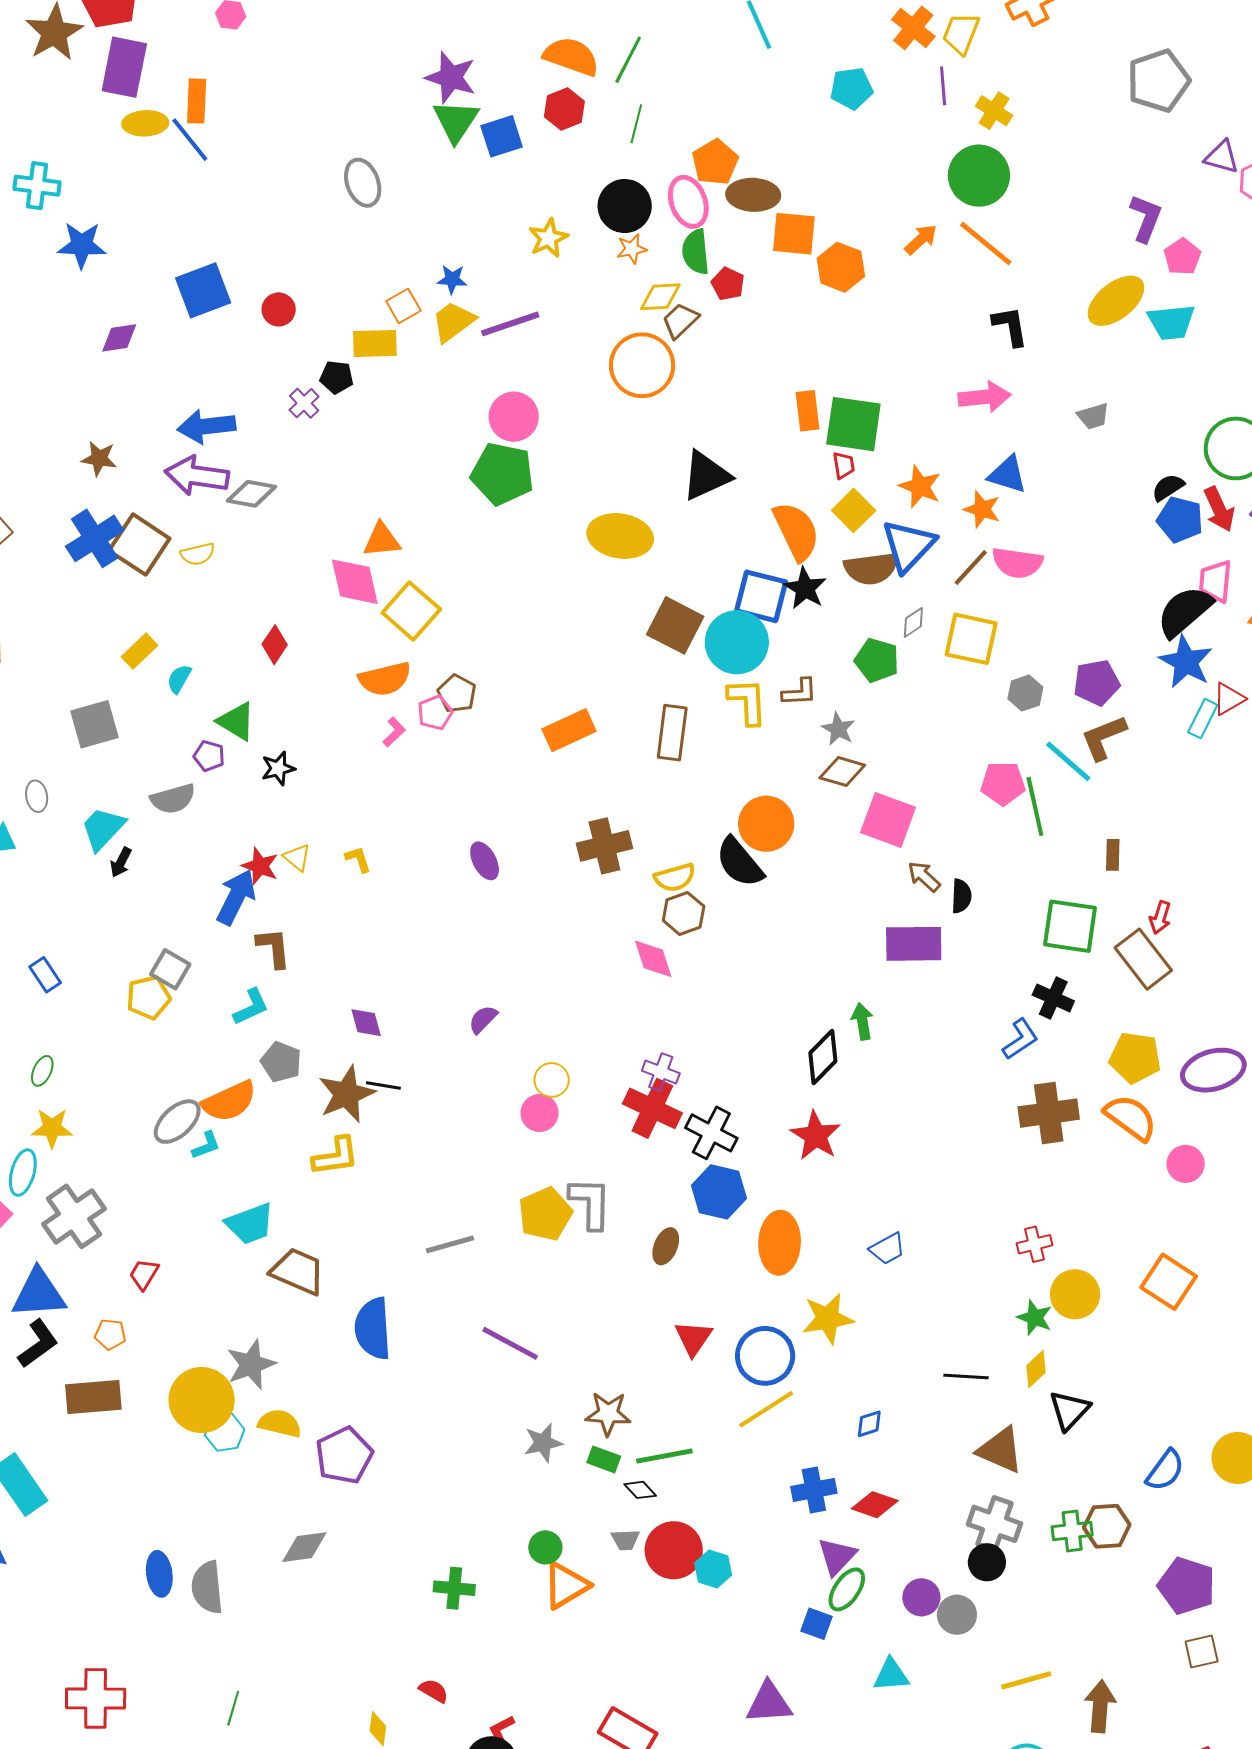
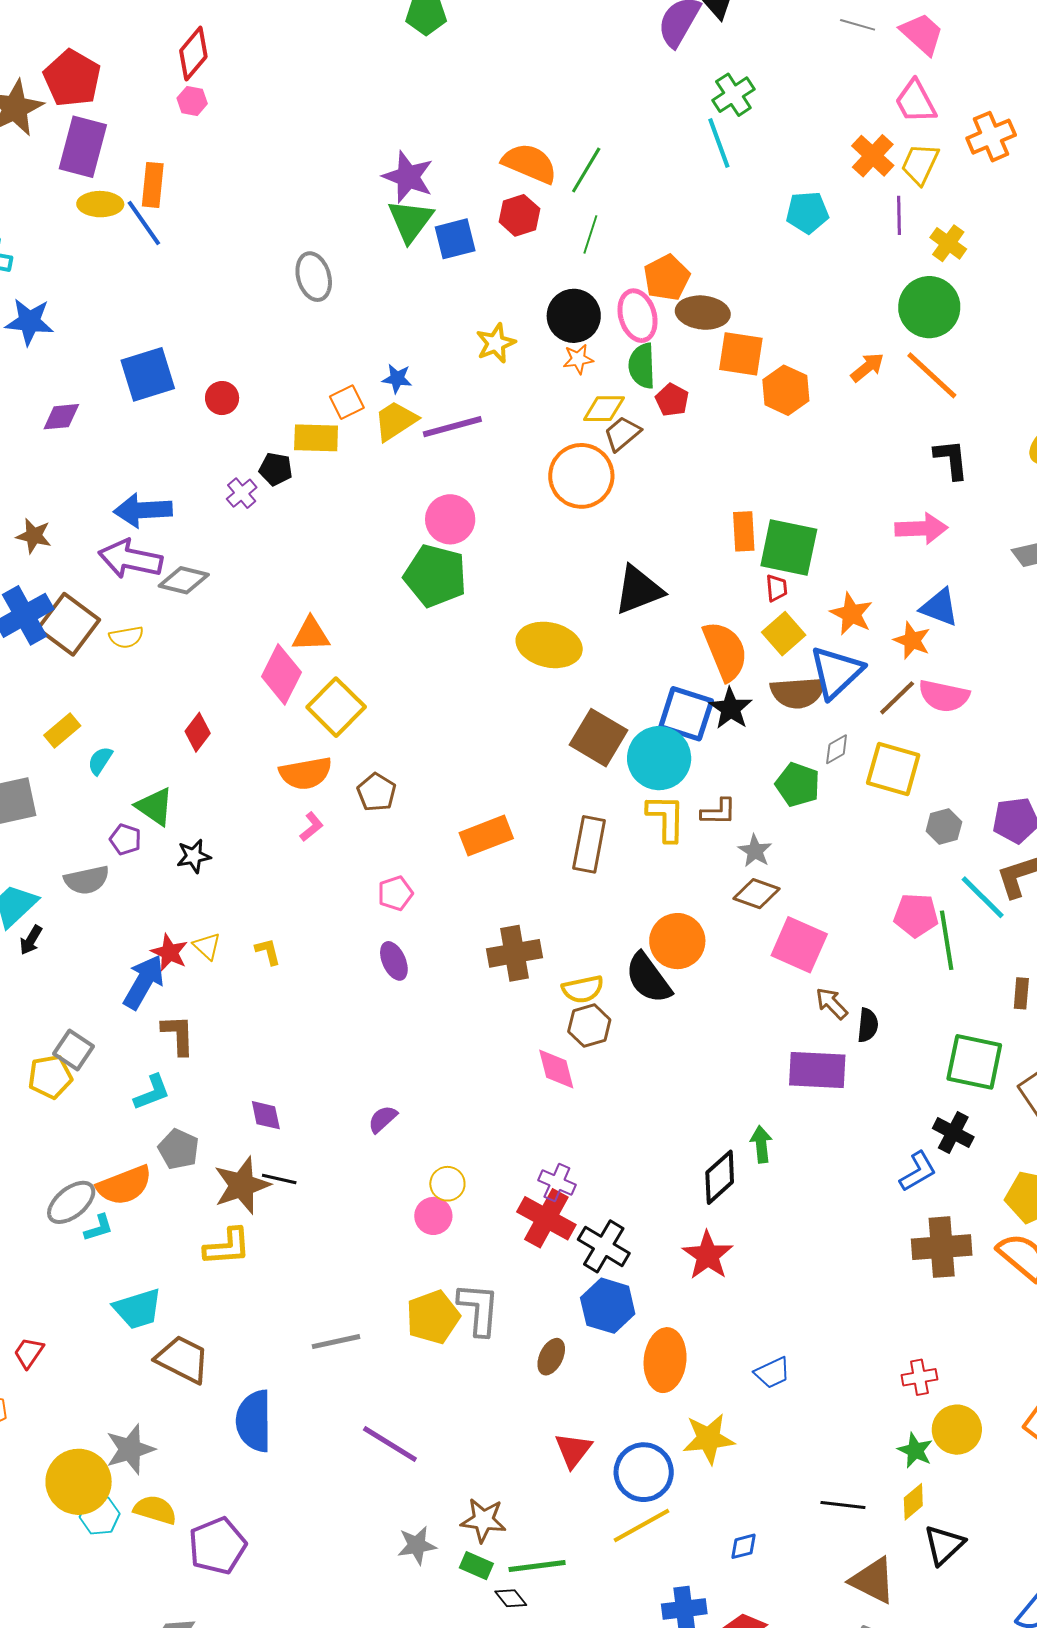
pink diamond: (355, 582) -> (281, 674), turned 36
pink pentagon: (435, 713) -> (395, 893), moved

